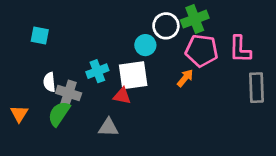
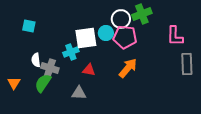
pink pentagon: (202, 51) -> (125, 37), moved
white square: (133, 75) -> (86, 38), moved
orange arrow: (185, 78) -> (128, 68), moved, size x1.5

